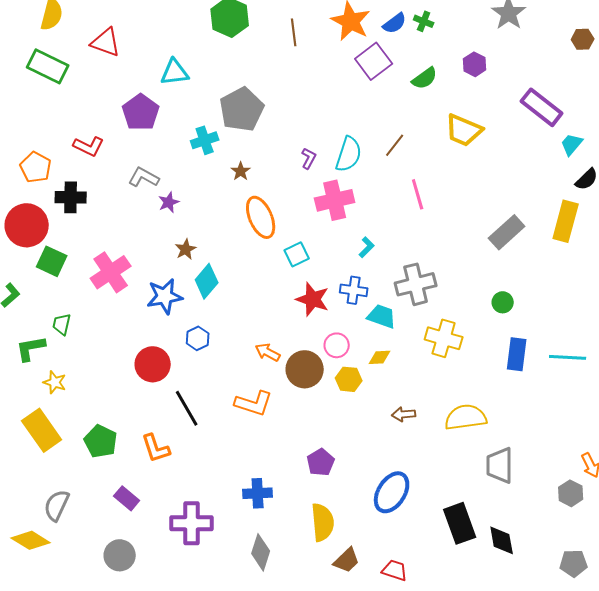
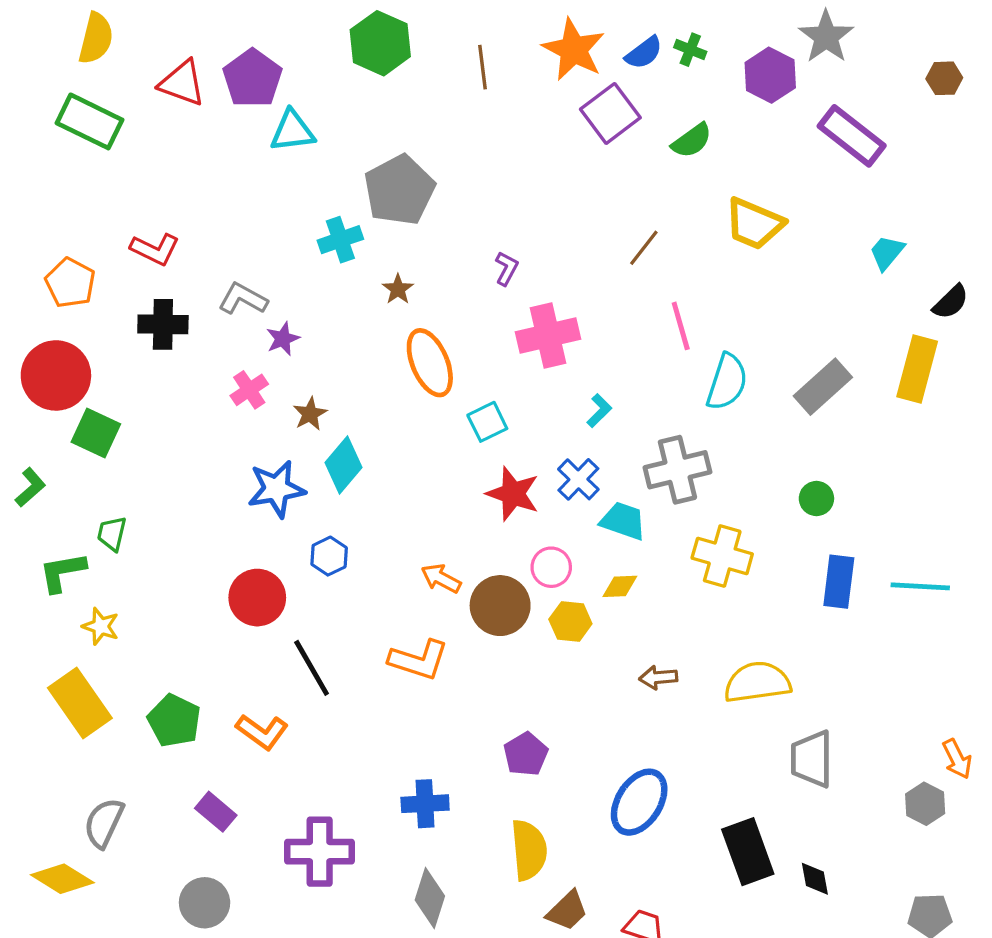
purple hexagon: (475, 64) -> (770, 75), moved, size x1.4
purple rectangle: (542, 107) -> (852, 136), moved
purple pentagon: (141, 112) -> (252, 78), moved
cyan trapezoid: (572, 144) -> (887, 252), moved
cyan semicircle: (349, 154) -> (727, 382), moved
black cross: (71, 197) -> (163, 324), moved
pink cross: (111, 272) -> (249, 390), moved, size x0.6
blue cross: (354, 290) -> (578, 479), turned 36
orange L-shape: (156, 448) -> (262, 732), turned -36
black diamond: (502, 540) -> (815, 879), size x0.7

